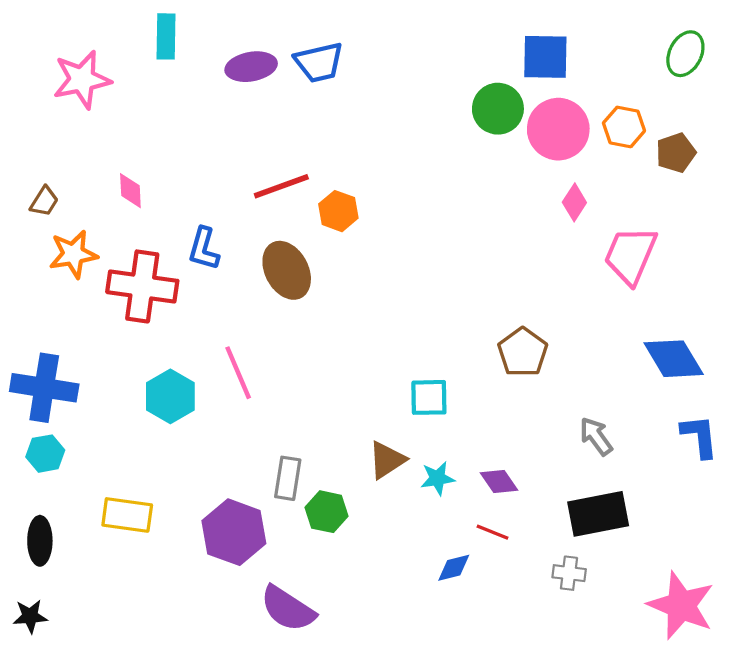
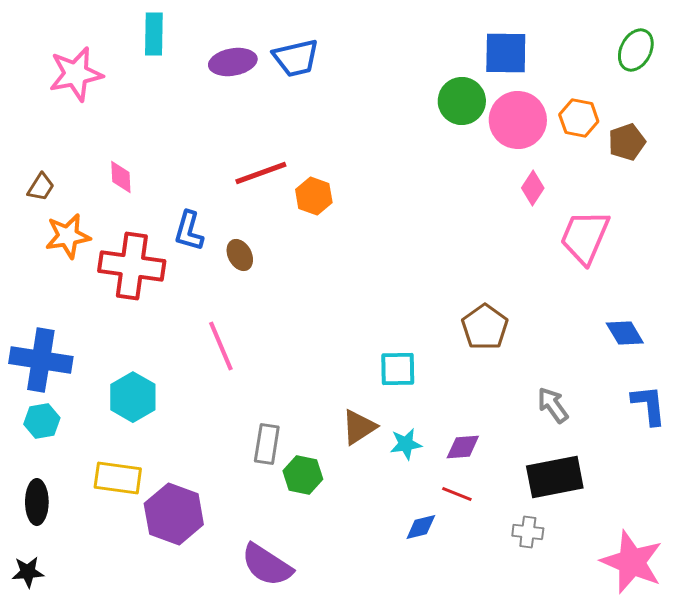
brown ellipse: (287, 270) -> (240, 255), moved, size x0.6
blue diamond: (674, 359) -> (625, 333), size x0.7
cyan hexagon: (170, 396) -> (133, 397), moved
purple diamond: (499, 482) -> (463, 447), turned -60
purple hexagon: (234, 532) -> (174, 514), moved

